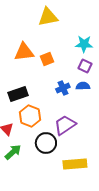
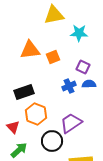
cyan star: (84, 44) -> (79, 33), moved
purple square: (85, 66) -> (83, 67), moved

